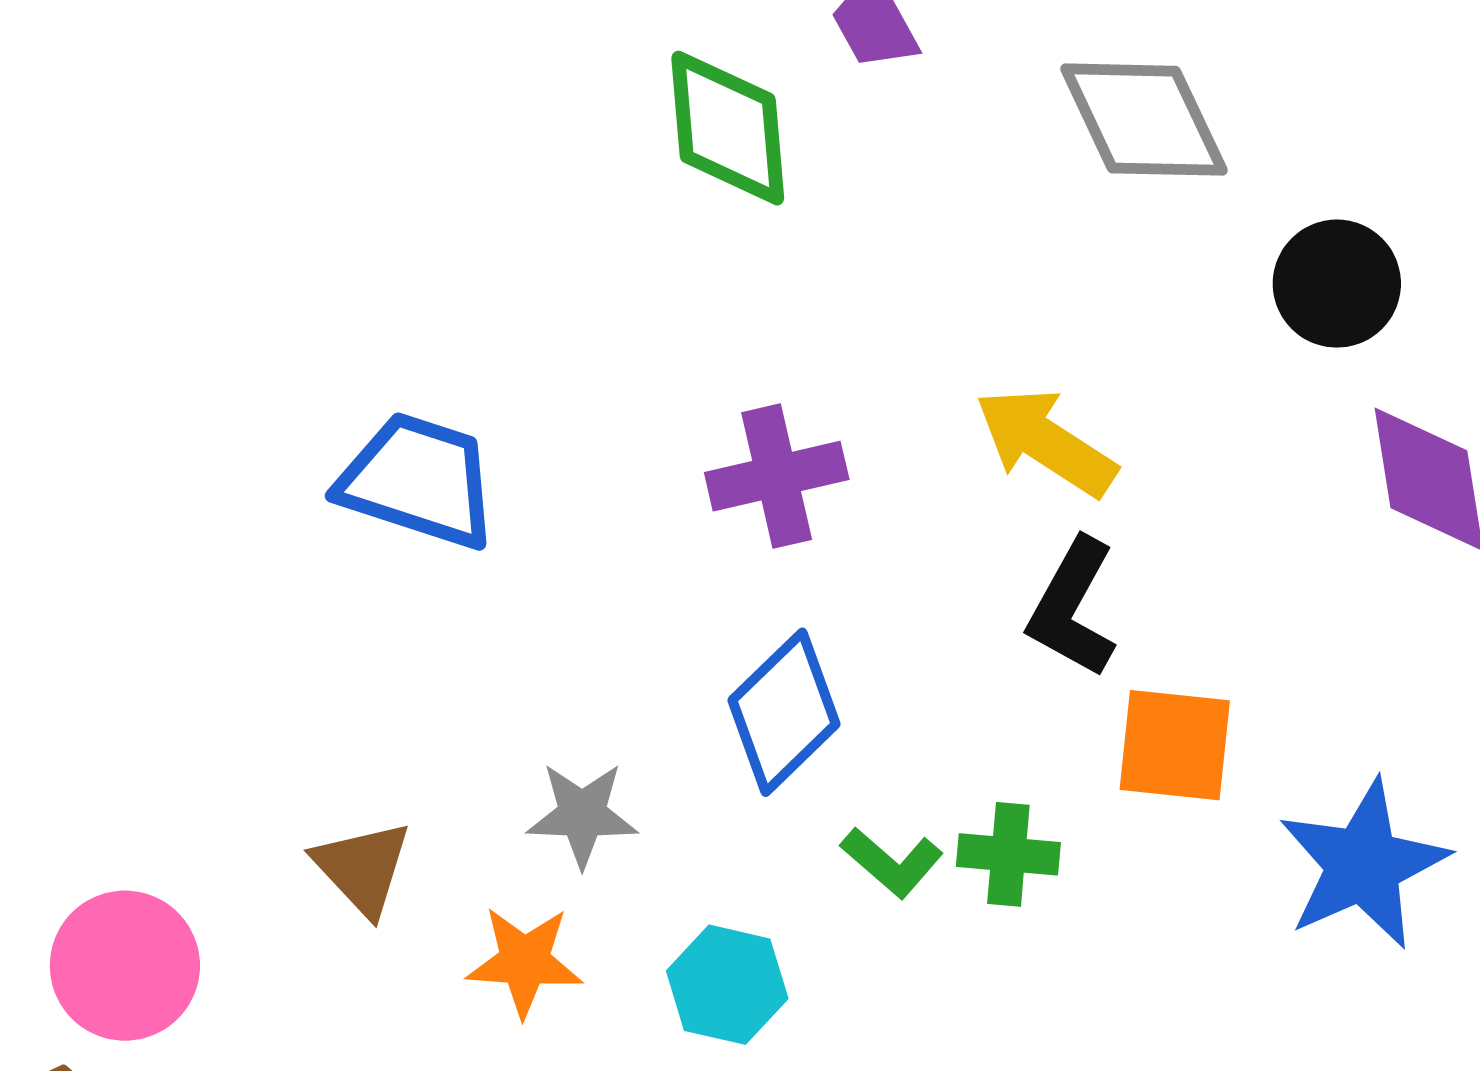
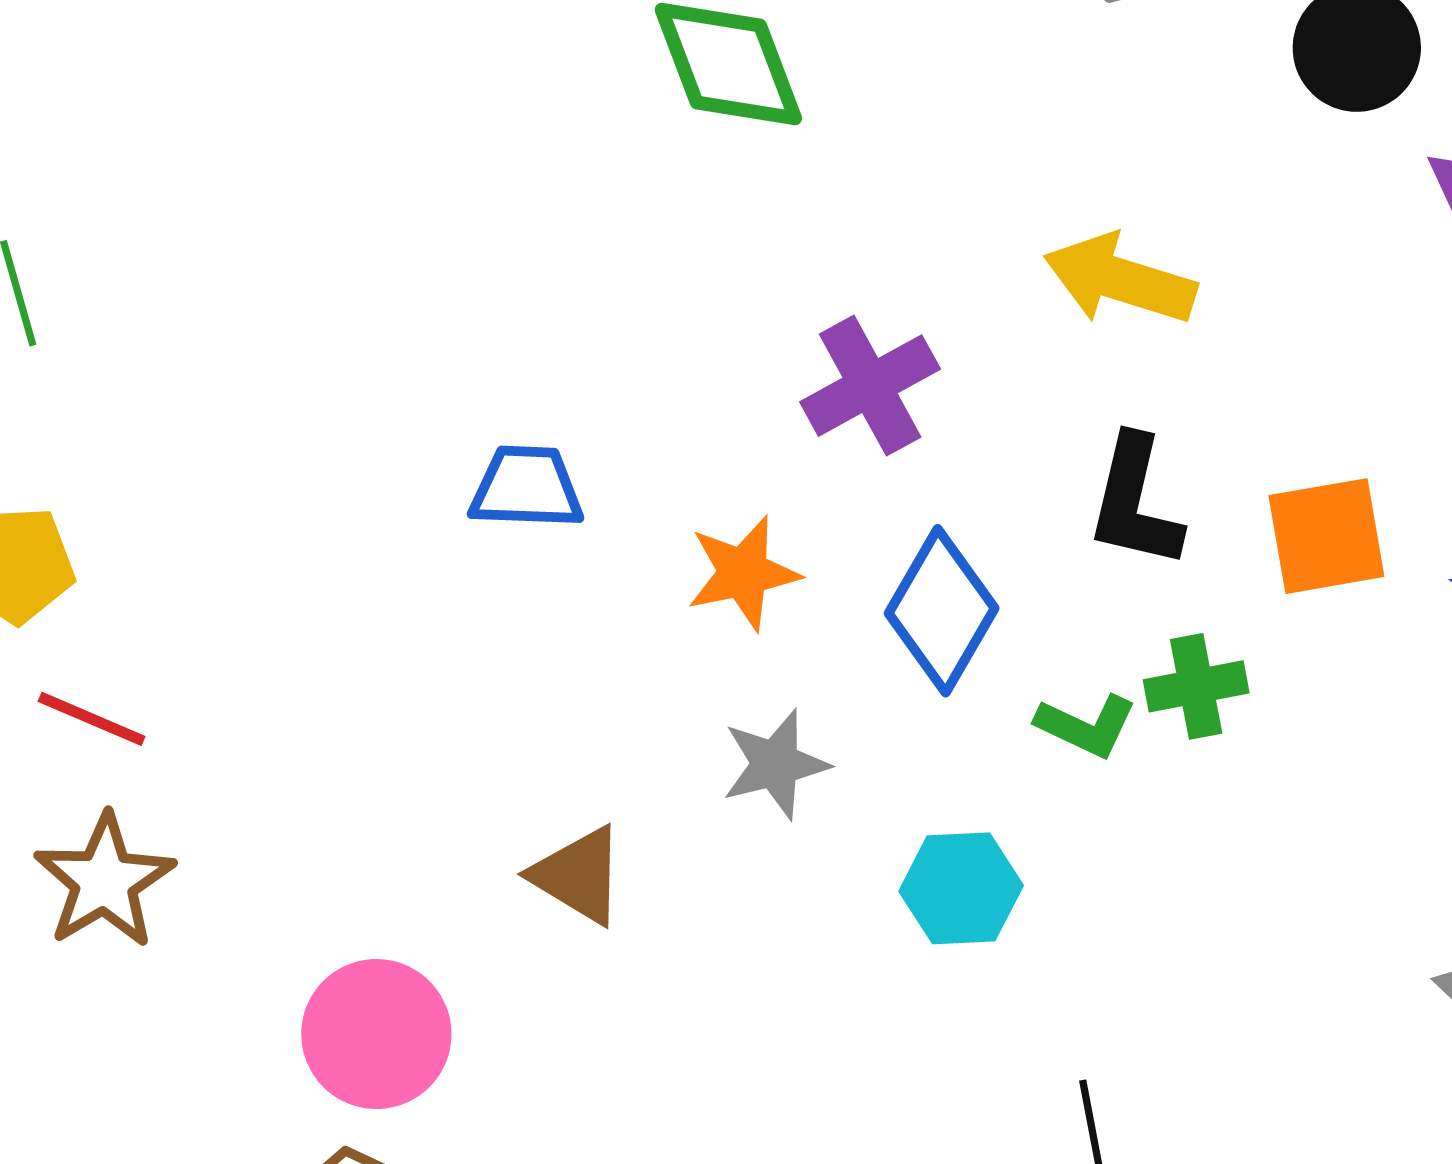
blue trapezoid: (418, 481) -> (527, 488), size x0.7
black L-shape: (1073, 608) -> (1135, 502), moved
orange star: (525, 961) -> (743, 573), moved

